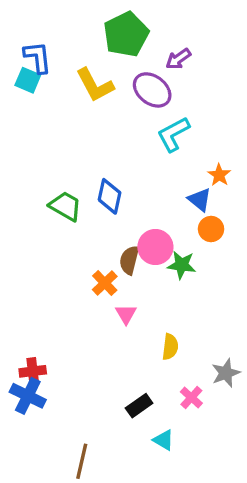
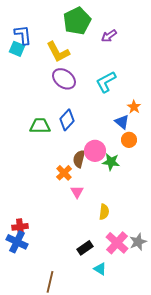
purple ellipse: (152, 90) -> (64, 79), moved
blue diamond: (110, 196) -> (67, 120), turned 30
green trapezoid: (65, 206) -> (40, 126), turned -30
gray star: (226, 373) -> (138, 242), moved
pink cross: (191, 397) -> (117, 243), size x1.6

